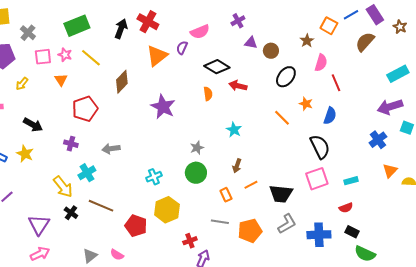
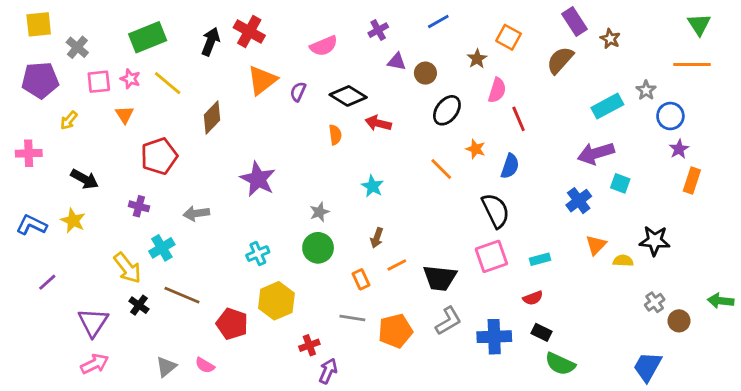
blue line: (351, 15) -> (438, 21), moved
purple semicircle: (182, 48) -> (298, 92), moved
purple star: (163, 107) -> (258, 179), moved

